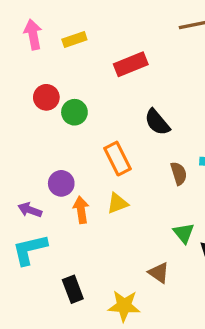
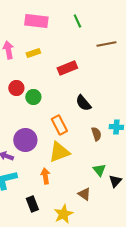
purple circle: (61, 183) -> (25, 140), size x1.5
yellow triangle: (117, 203) -> (59, 152), size x1.6
orange arrow: (81, 210) -> (45, 176), moved
yellow star: (124, 306) -> (63, 214), turned -30

